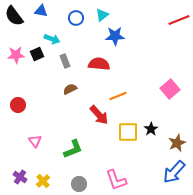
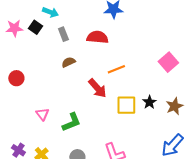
black square: (37, 54) -> (35, 27), turned -32
pink triangle: (35, 141) -> (42, 114), moved
brown star: (177, 143) -> (174, 106), moved

